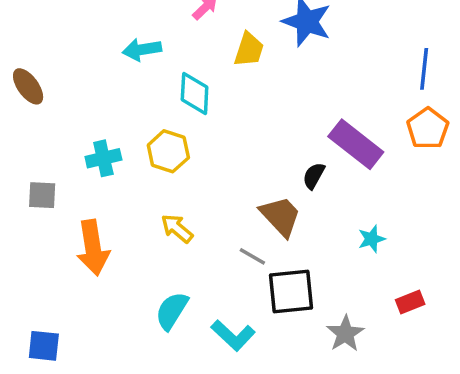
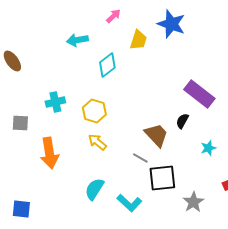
cyan diamond: (195, 93) -> (107, 65), turned 50
yellow hexagon: (168, 151) -> (94, 111), moved
black semicircle: (314, 176) -> (182, 121), moved

